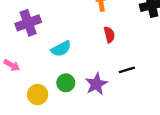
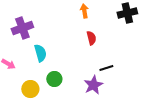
cyan semicircle: (61, 49) -> (40, 53), moved, turned -78
purple star: (96, 84) -> (93, 85), moved

